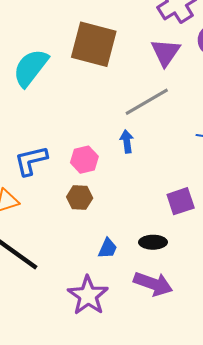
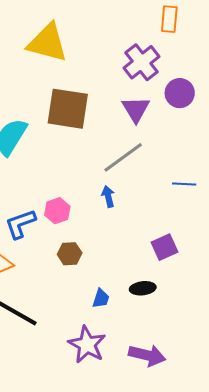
pink hexagon: (84, 160) -> (57, 211), moved
purple arrow: (153, 284) -> (147, 355), moved

